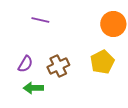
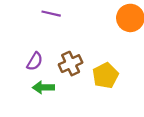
yellow pentagon: (102, 62) -> (105, 76), moved

